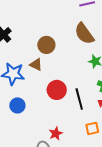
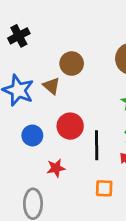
blue circle: (17, 105) -> (32, 135), moved
red star: (56, 133) -> (56, 168), moved

